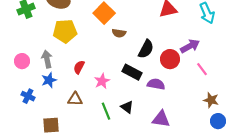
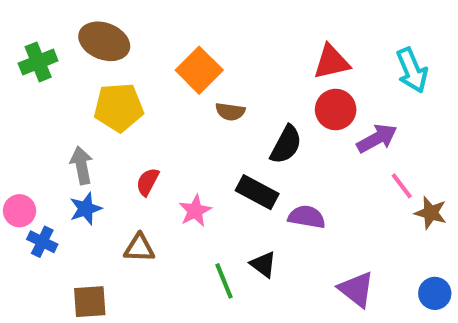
red circle: (170, 59) -> (336, 109), moved
pink circle: (22, 61) -> (20, 211), moved
brown star: (211, 100) -> (431, 213), moved
black triangle: (127, 107) -> (263, 264), moved
green line: (106, 111) -> (224, 281), moved
purple triangle: (161, 119) -> (356, 289), moved, turned 30

